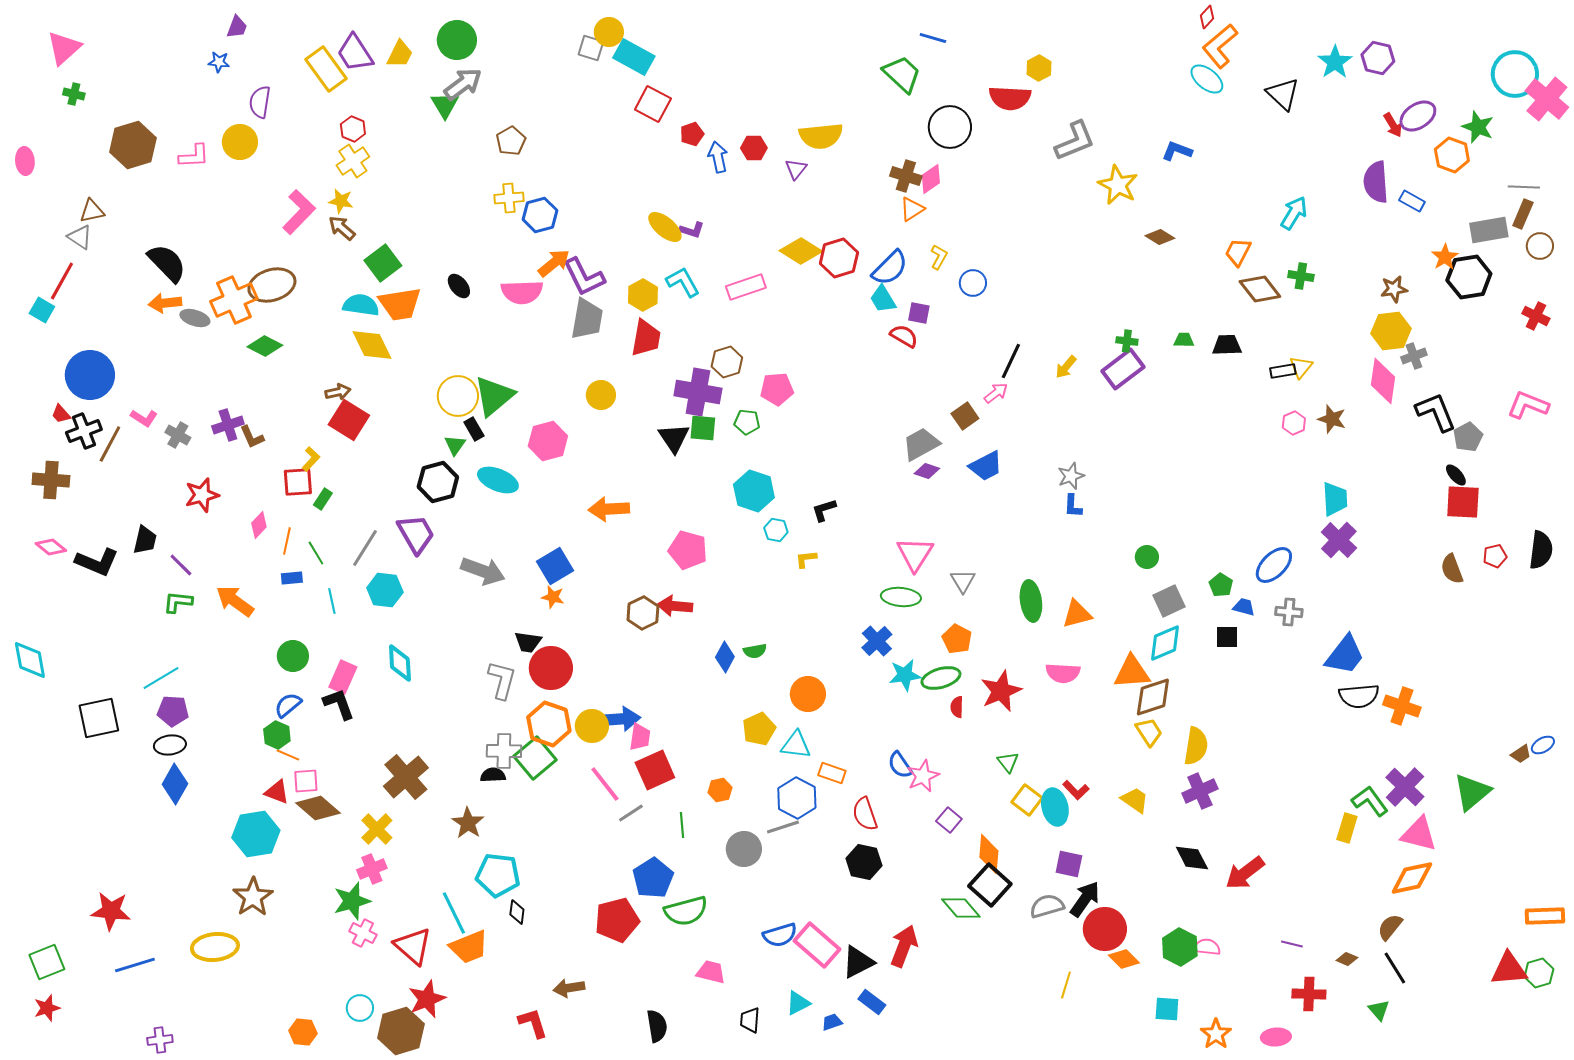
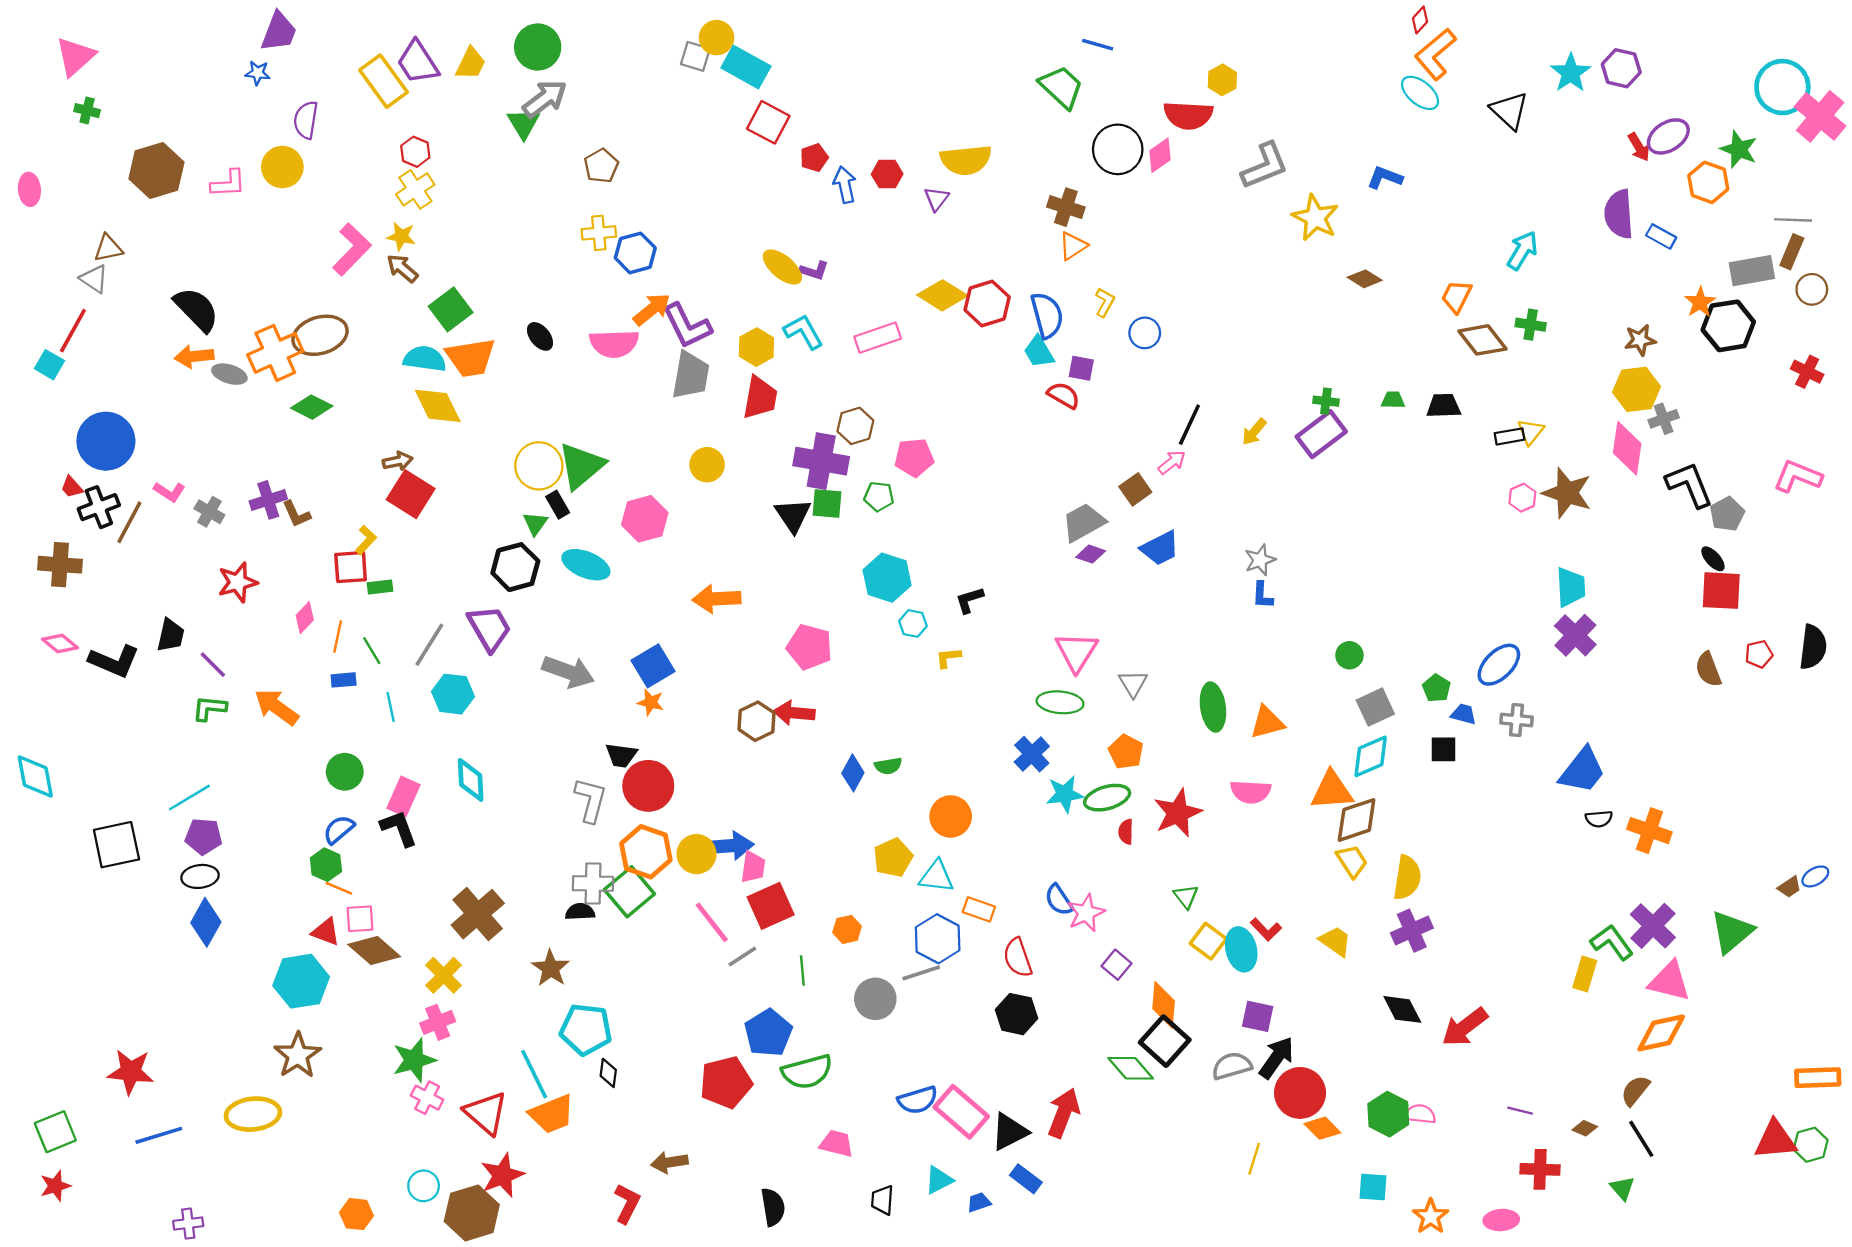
purple trapezoid: (237, 27) -> (279, 32), size x1.5
pink diamond: (931, 179) -> (1160, 155), moved
blue semicircle: (890, 268) -> (1047, 315), turned -60
brown star: (1332, 419) -> (1567, 493), size x1.5
green rectangle: (323, 499) -> (380, 587), turned 50
black semicircle: (1359, 696) -> (1599, 819), size x0.6
red L-shape: (533, 1023) -> (627, 1204), turned 44

